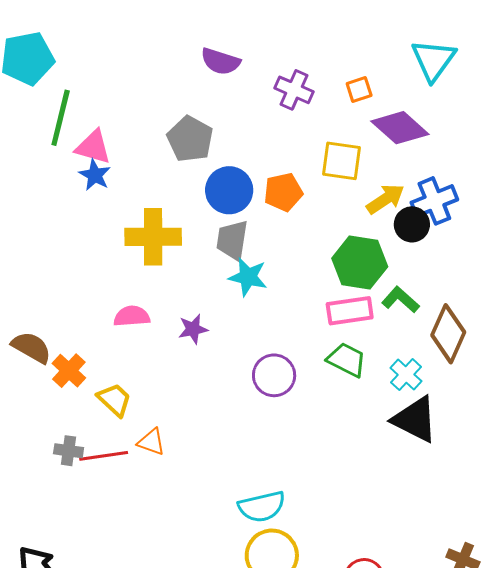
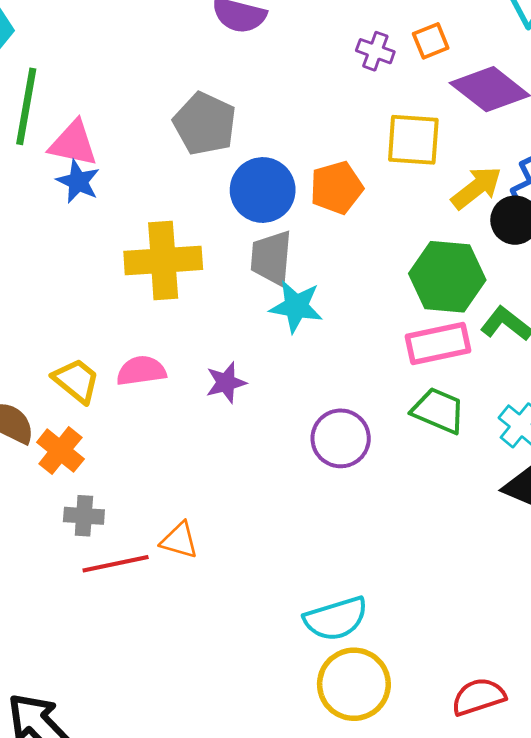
purple cross: (294, 90) -> (375, 51), moved, size x0.7
yellow trapezoid: (115, 400) -> (76, 381), moved
gray cross: (69, 451) -> (84, 516), moved

